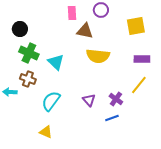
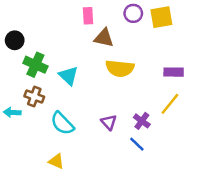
purple circle: (101, 10) -> (133, 13), moved
yellow square: (136, 26) -> (161, 17), moved
black circle: (20, 29) -> (15, 40), moved
cyan semicircle: (51, 101) -> (62, 123), turned -80
blue line: (112, 118) -> (137, 144), turned 64

